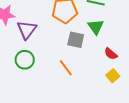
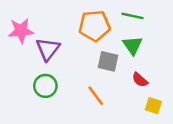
red semicircle: (111, 54) -> (140, 80), moved
yellow square: (113, 76) -> (153, 106), turned -32

